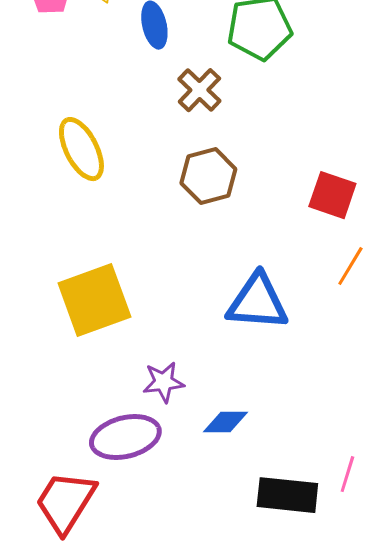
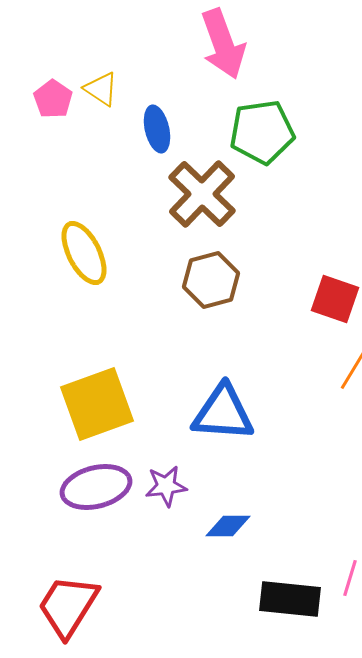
brown cross: (199, 90) -> (202, 194), size x1.5
blue triangle: (257, 302) -> (223, 413), moved
purple ellipse: (125, 437) -> (96, 487), moved

